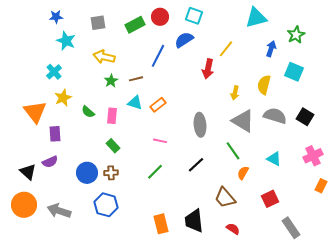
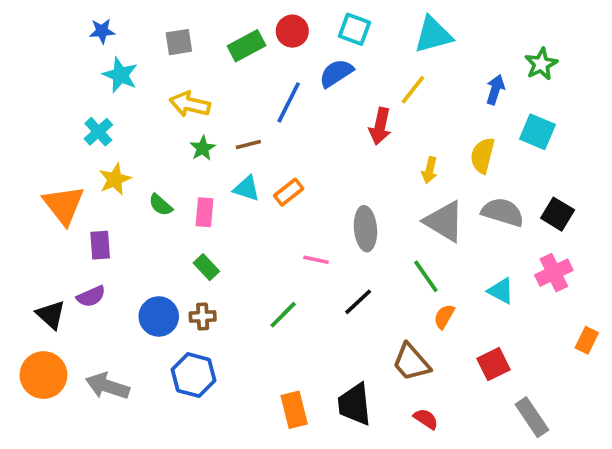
cyan triangle: (256, 18) -> (433, 35), moved
pink line: (160, 141) -> (316, 260), moved
pink cross: (313, 156) -> (554, 273), moved

